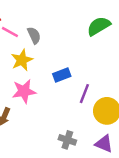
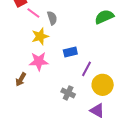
gray cross: (67, 140) -> (68, 93), moved

